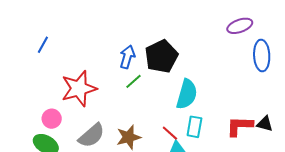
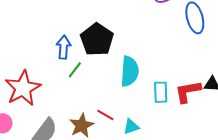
cyan rectangle: (194, 127) -> (161, 92), moved
red line: (170, 133) -> (105, 115), moved

